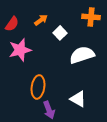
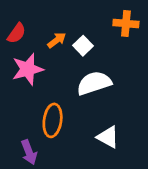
orange arrow: (41, 20) -> (57, 40), moved
white semicircle: (82, 55) -> (94, 83), moved
purple arrow: (49, 110) -> (29, 152), moved

